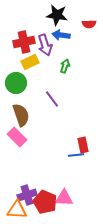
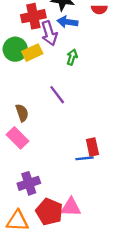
red cross: (24, 42) -> (33, 16), moved
green circle: (16, 83) -> (15, 49), moved
brown semicircle: (21, 115) -> (22, 113), size x0.7
purple cross: (27, 195) -> (29, 183), moved

